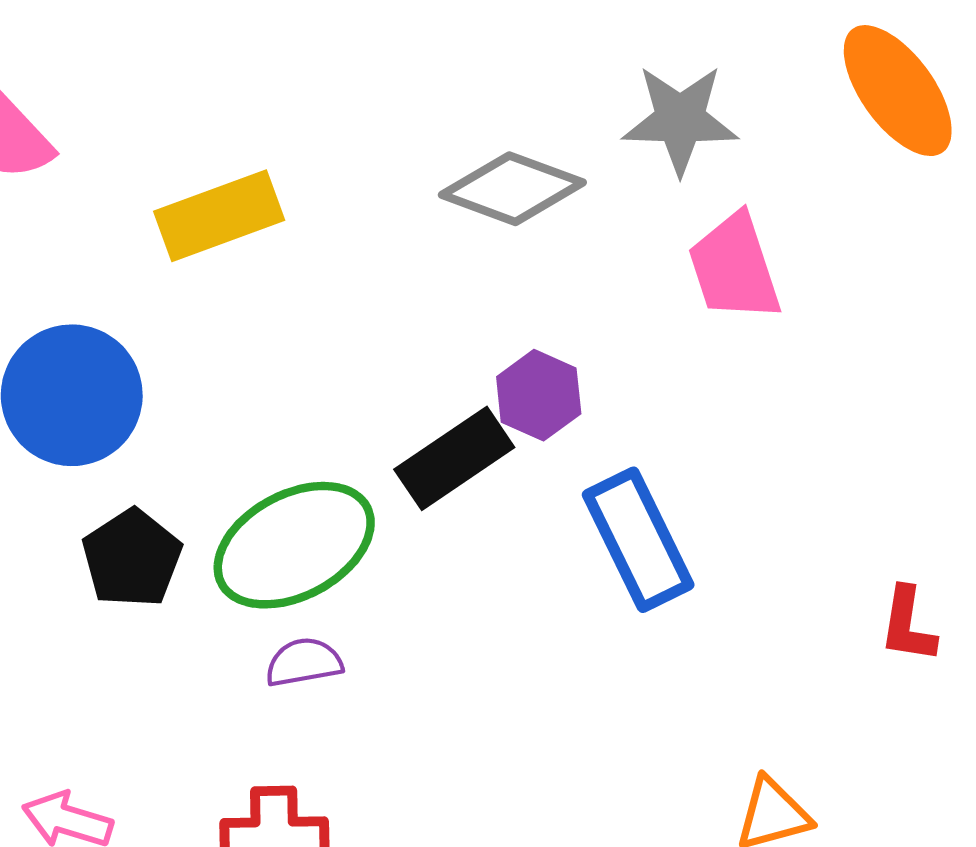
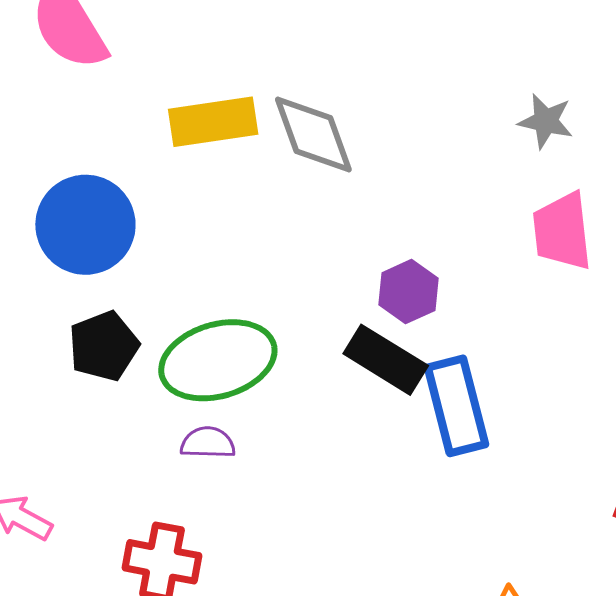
gray star: (680, 120) -> (546, 121), size x0.7
gray diamond: (512, 189) -> (313, 135), moved, turned 38
black rectangle: (454, 458) -> (386, 360), moved, turned 54

